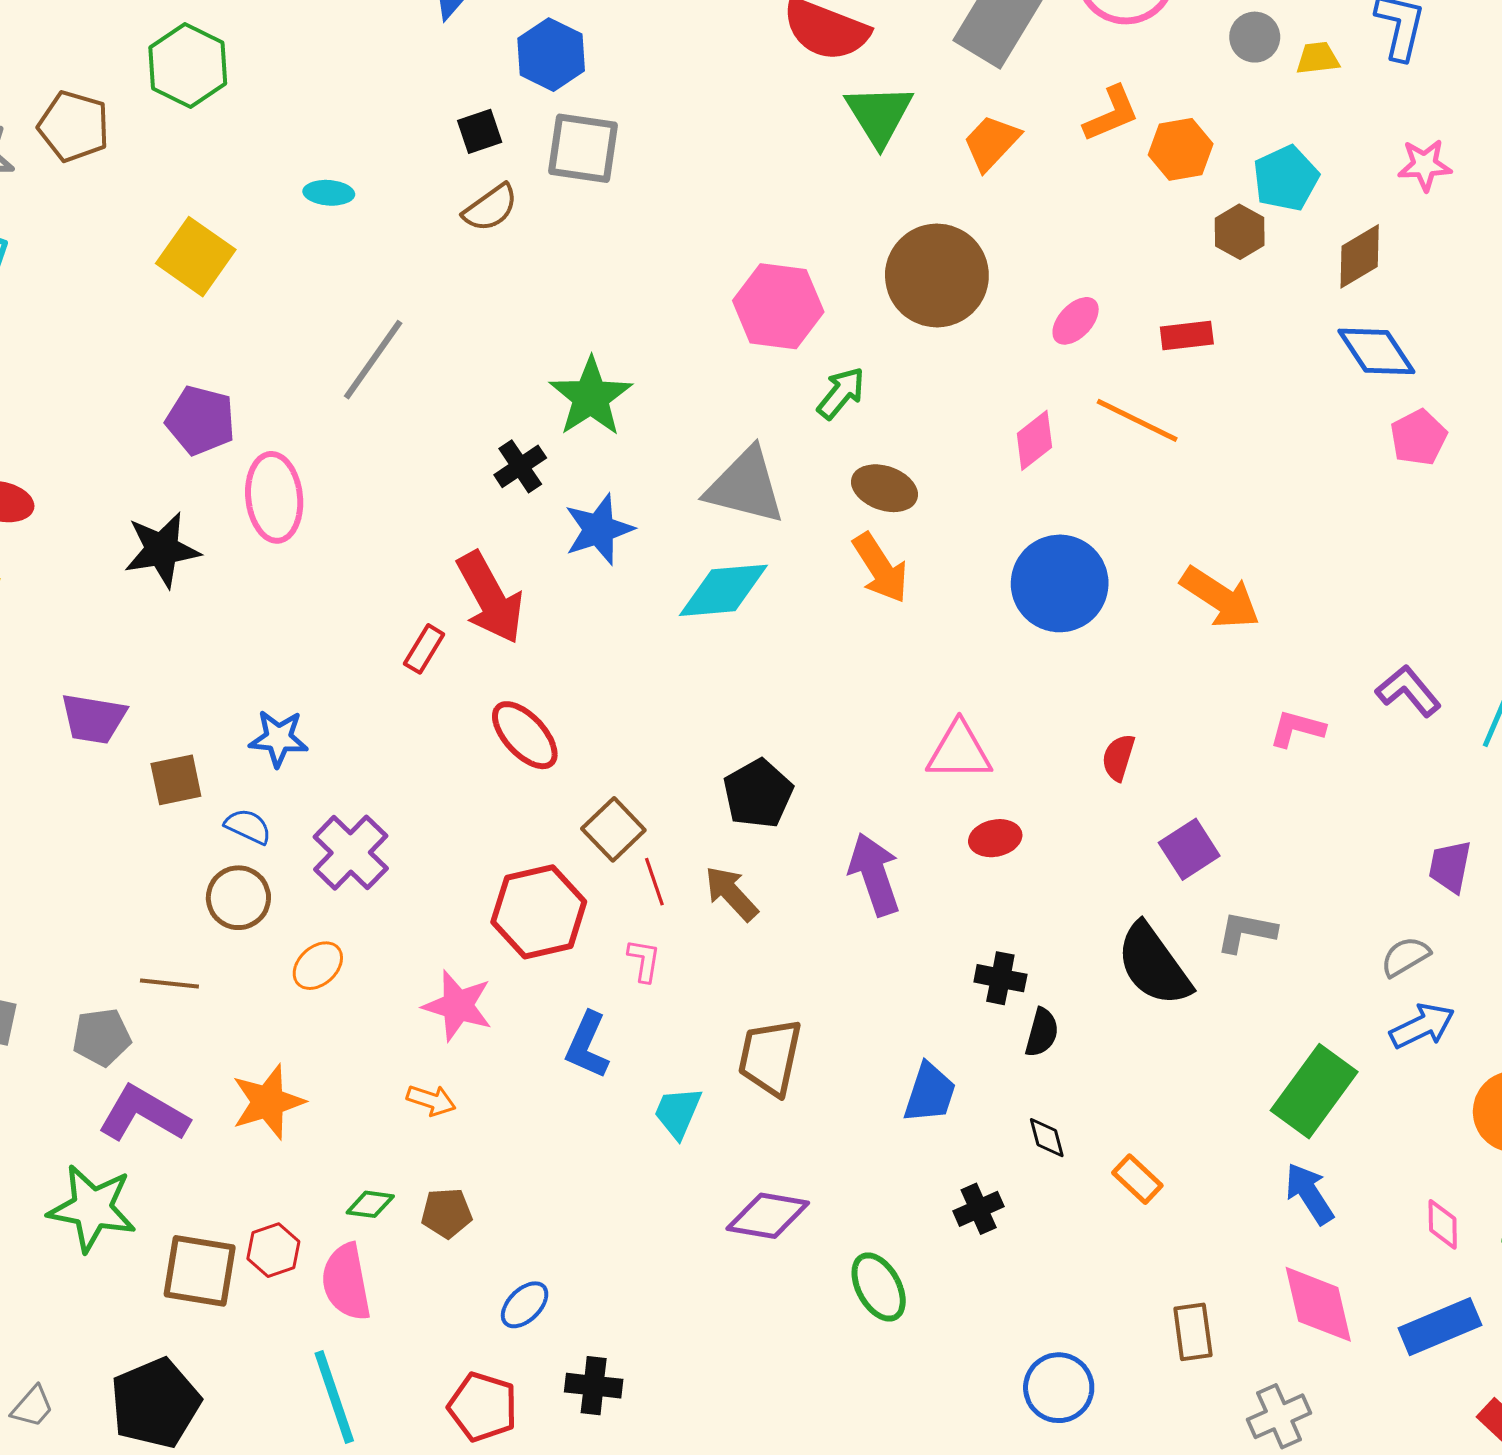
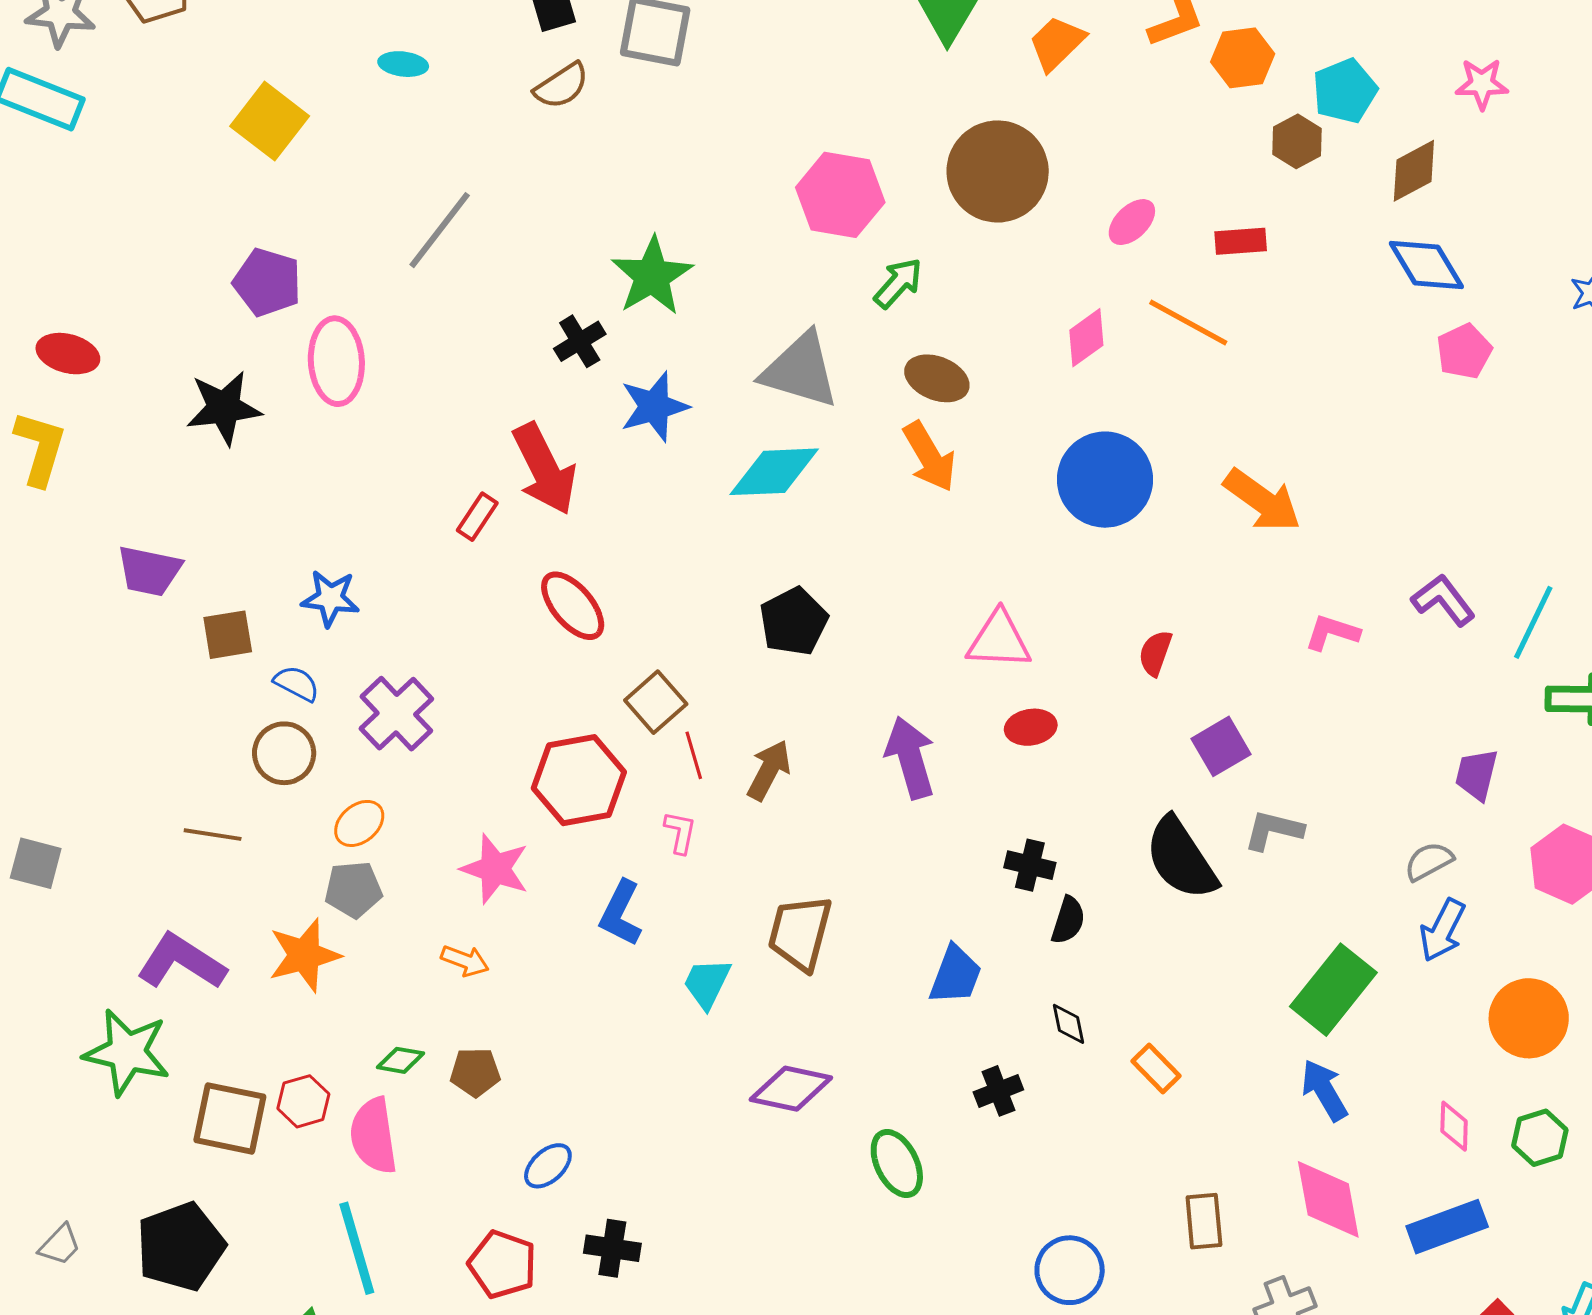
black pentagon: (758, 794) -> (794, 622), moved
brown arrow: (731, 893) -> (769, 770), turned 68
blue arrow: (1422, 1026) -> (1442, 930), turned 140
gray pentagon: (102, 1037) -> (353, 889), moved

